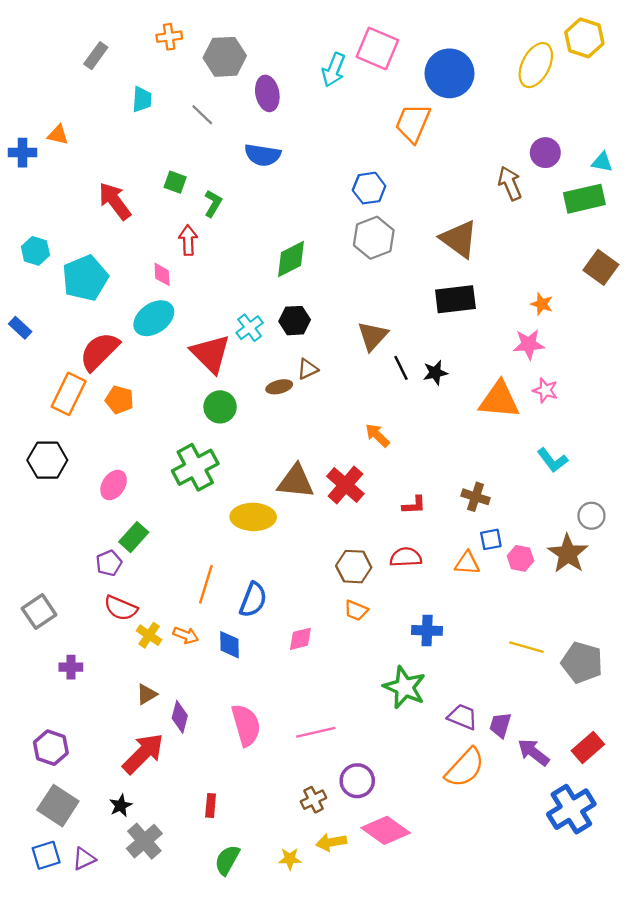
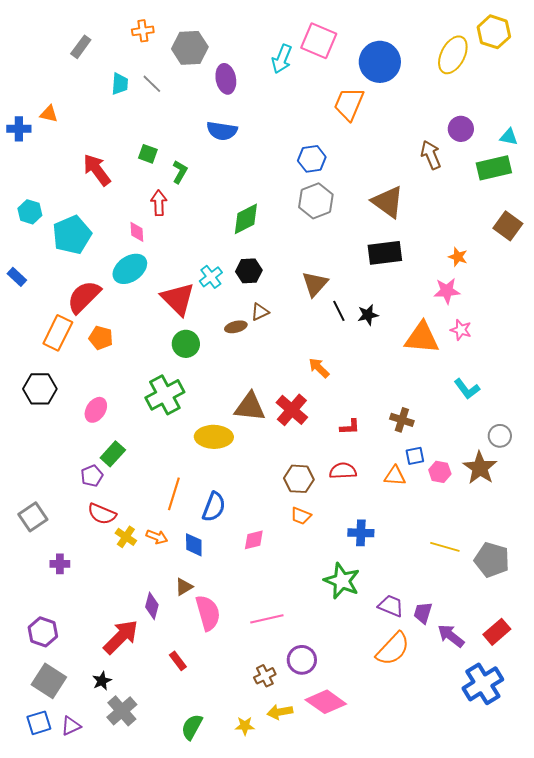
gray line: (202, 115) -> (152, 84), moved
brown triangle: (147, 694) -> (184, 587), moved
red rectangle: (211, 806) -> (178, 661), moved, turned -42

